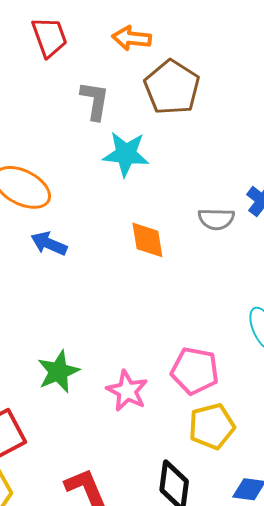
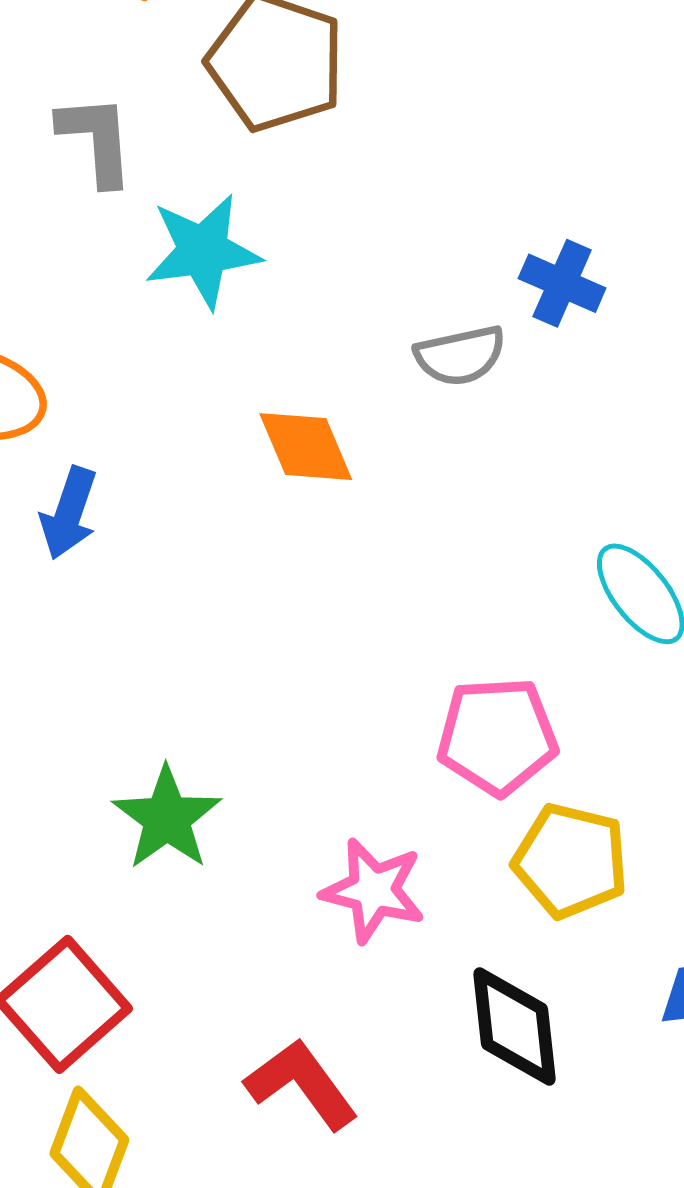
blue arrow: (49, 244) -> (69, 513), turned -81
pink star: (127, 391) -> (373, 890), moved
yellow pentagon: (212, 426) -> (571, 861), turned -30

